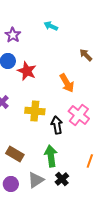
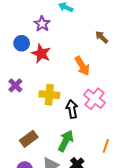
purple star: (13, 35) -> (42, 24), moved
brown rectangle: (15, 154) -> (29, 139), turned -66
green arrow: (51, 156) -> (66, 141), turned 35

